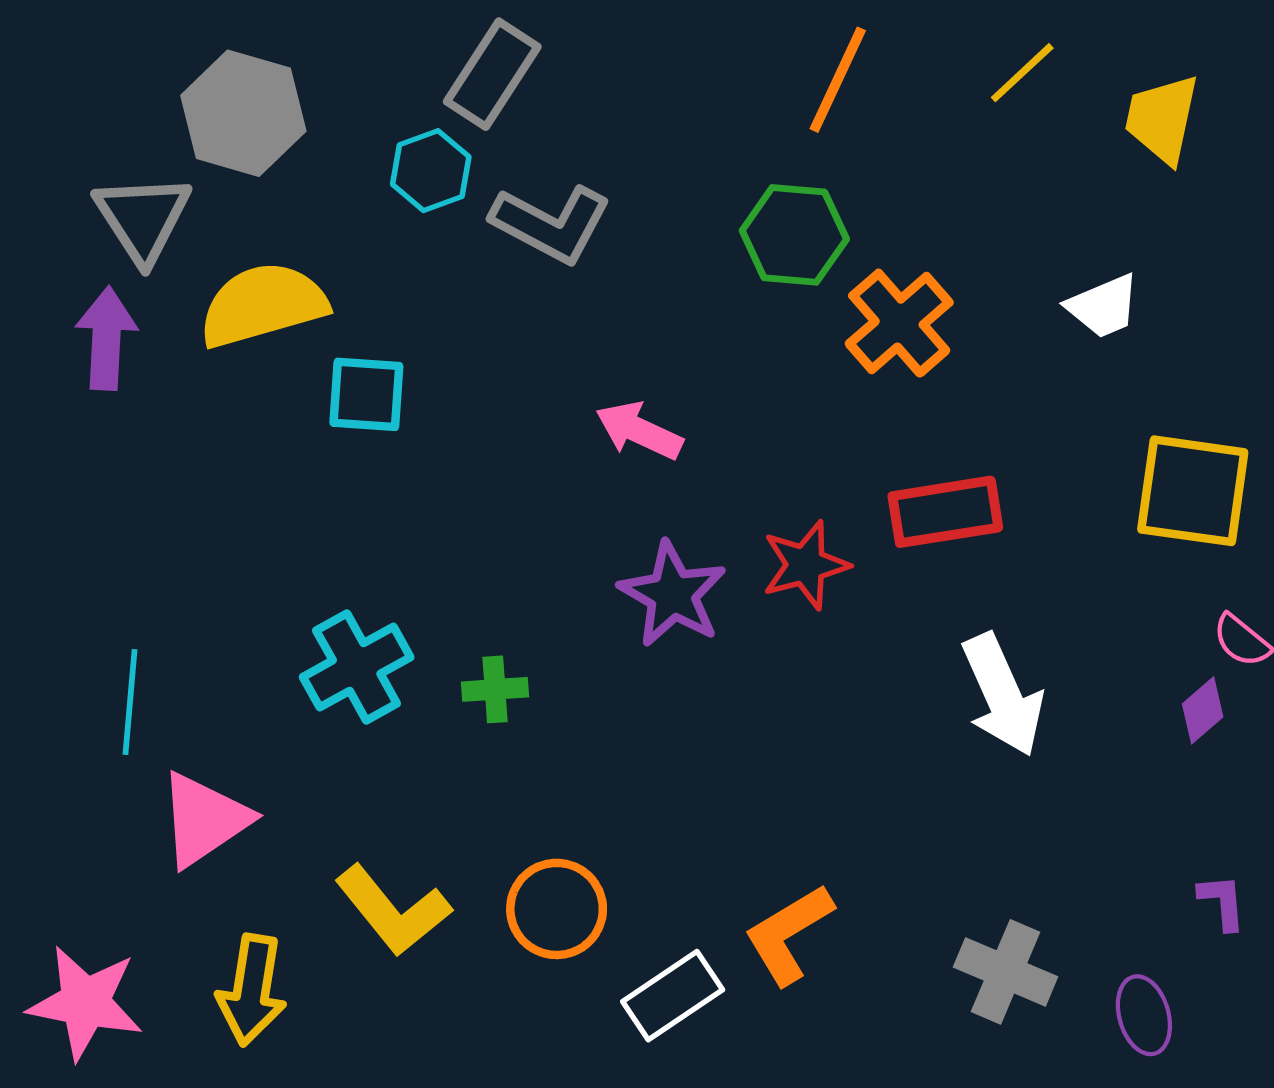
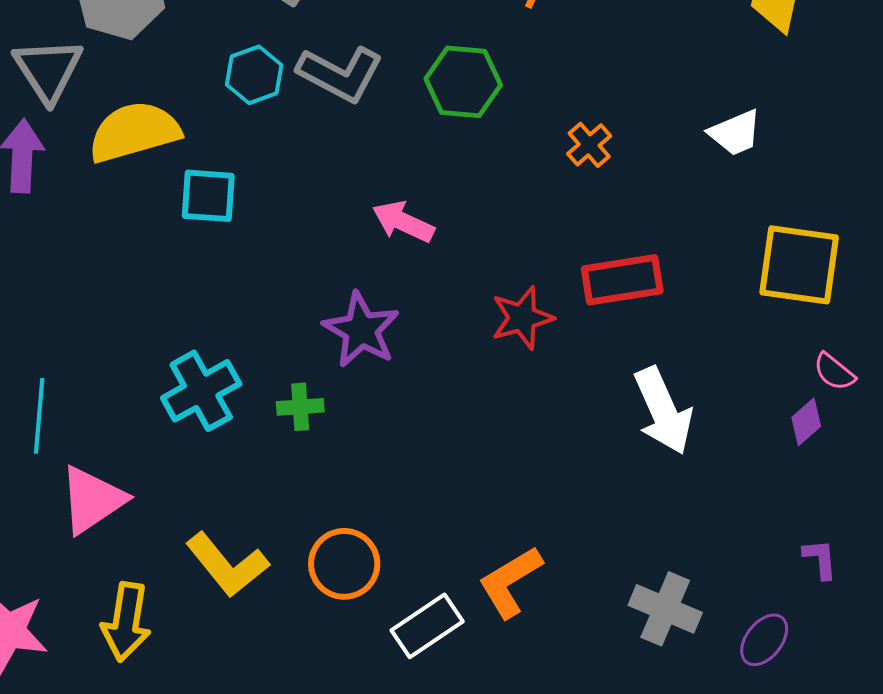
cyan hexagon: (431, 171) -> (254, 75), moved
green hexagon: (794, 235) -> (463, 82), moved
orange cross: (899, 323) -> (589, 145), size x0.6
purple star: (673, 594) -> (361, 330), moved
purple ellipse: (1144, 1015) -> (764, 640), turned 54

